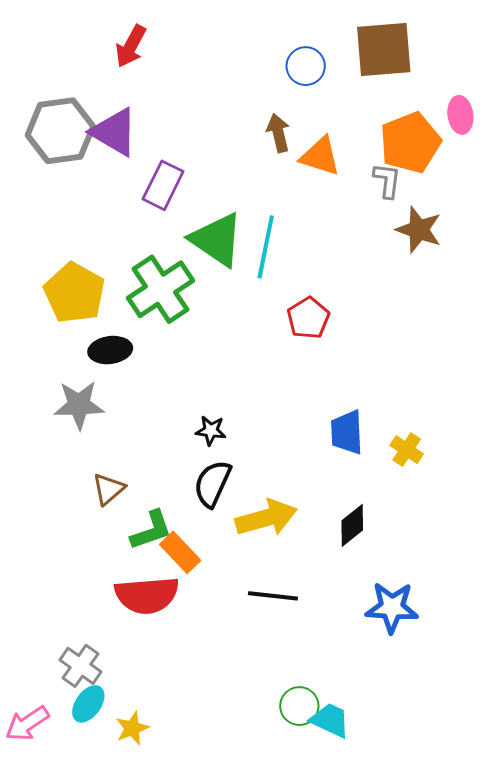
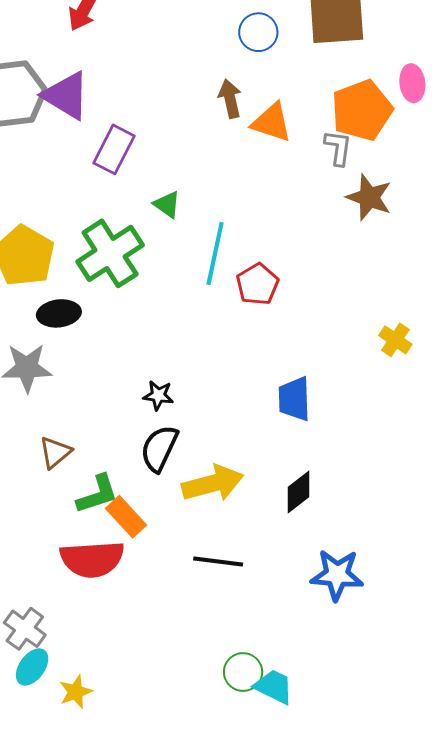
green triangle: (217, 240) -> (167, 204), size x0.5
cyan line: (266, 247) -> (215, 253), moved
yellow cross: (407, 450) -> (395, 340), moved

